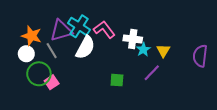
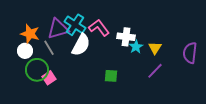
purple line: (152, 73) -> (155, 71), moved

